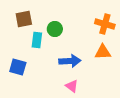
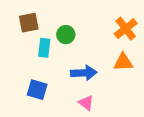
orange cross: (105, 24) -> (126, 29), turned 36
blue square: (18, 67) -> (37, 90), moved

